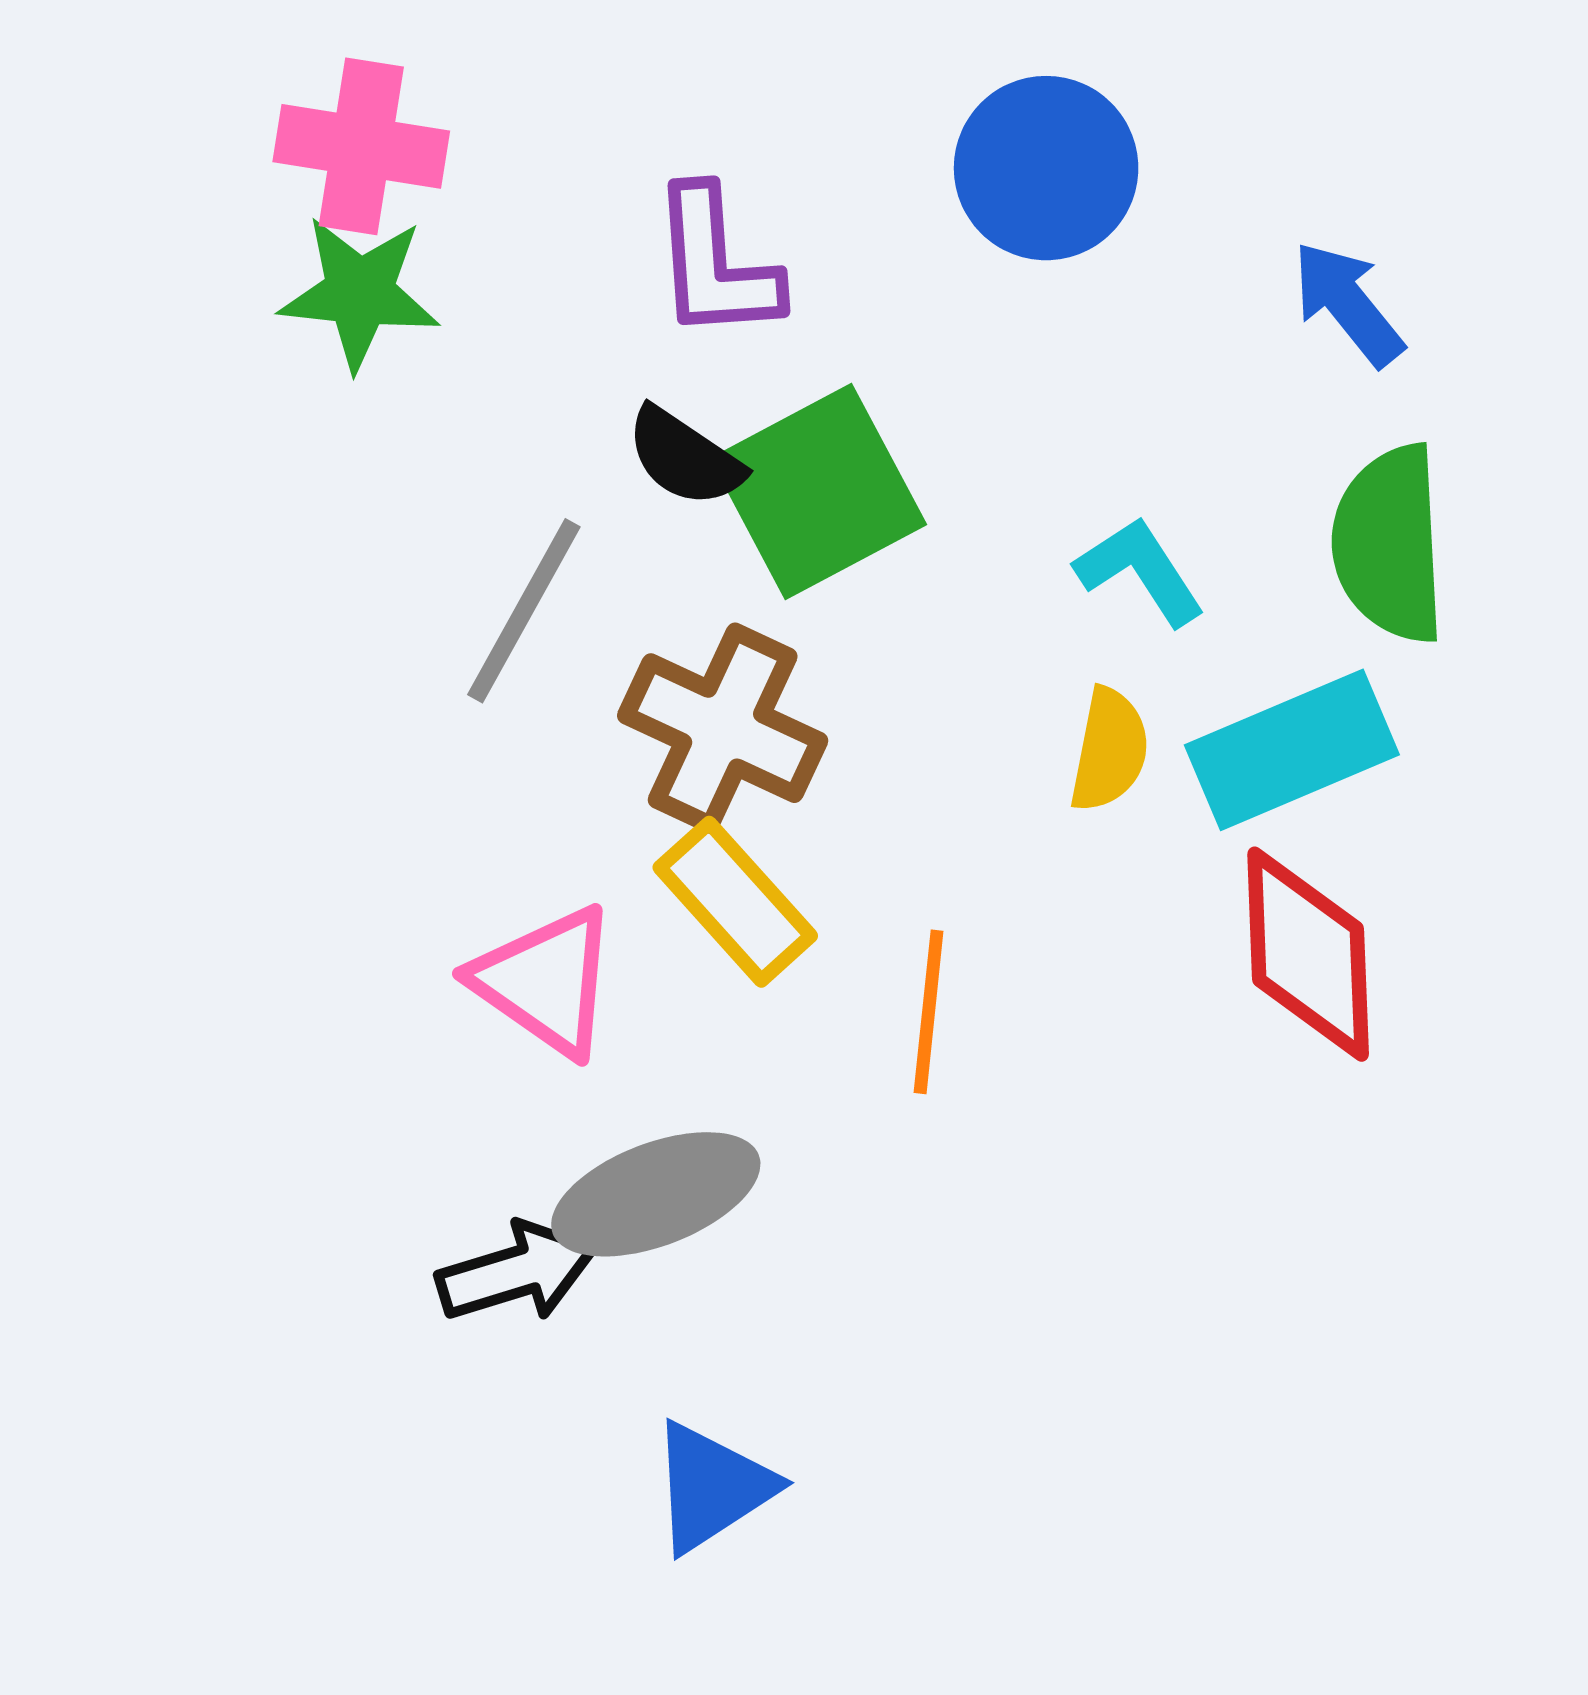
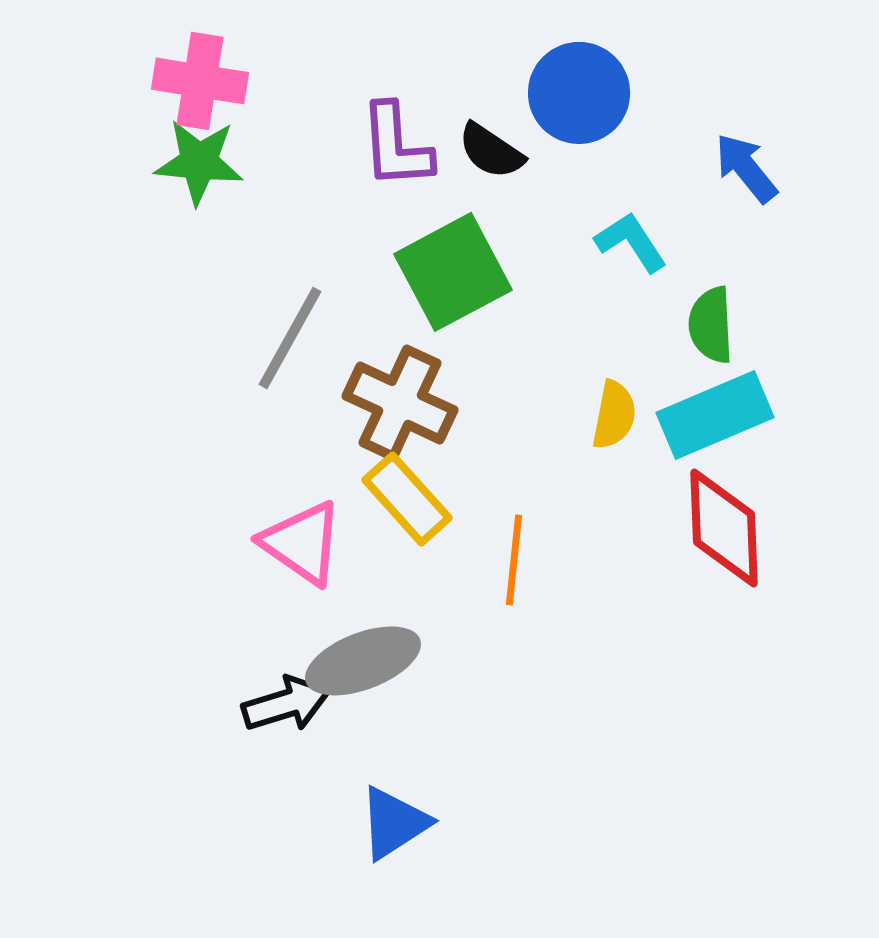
black semicircle: (685, 457) -> (491, 151), moved
green semicircle: (1389, 544) -> (711, 325), moved, size x0.7
cyan L-shape: (1140, 571) -> (631, 242), moved

